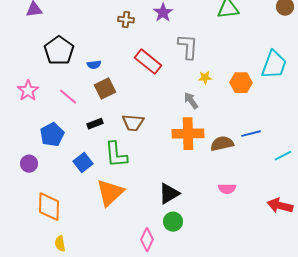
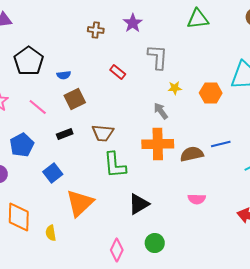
red rectangle: (148, 62) -> (118, 72), size x0.6
green L-shape: (116, 155) -> (115, 165), moved
green circle: (173, 222) -> (155, 243), moved
yellow semicircle: (60, 244) -> (51, 233), moved

